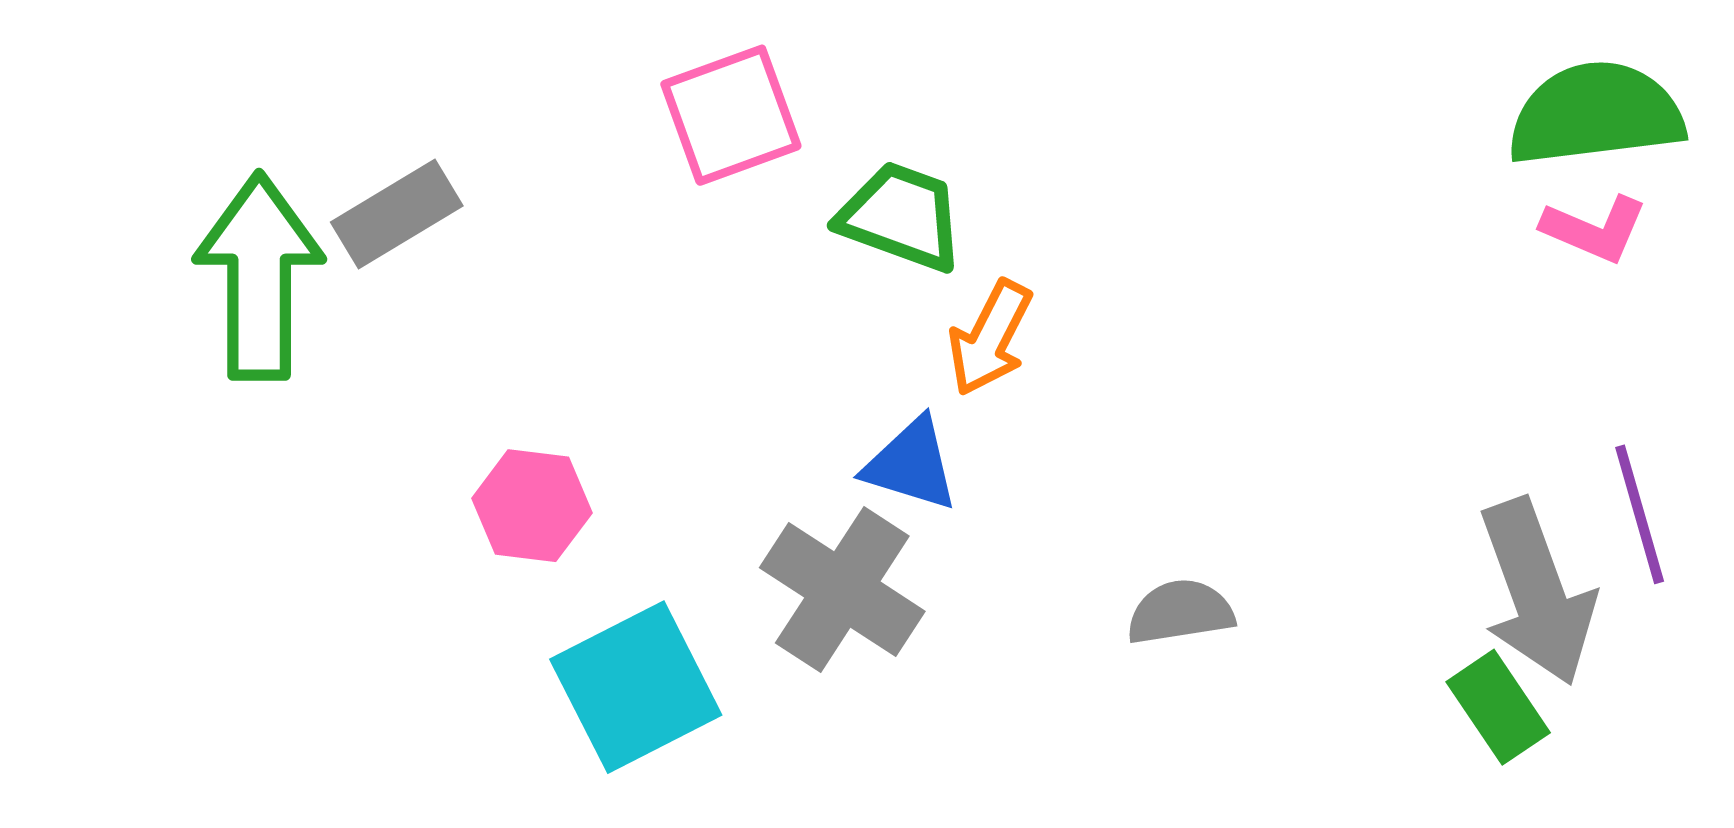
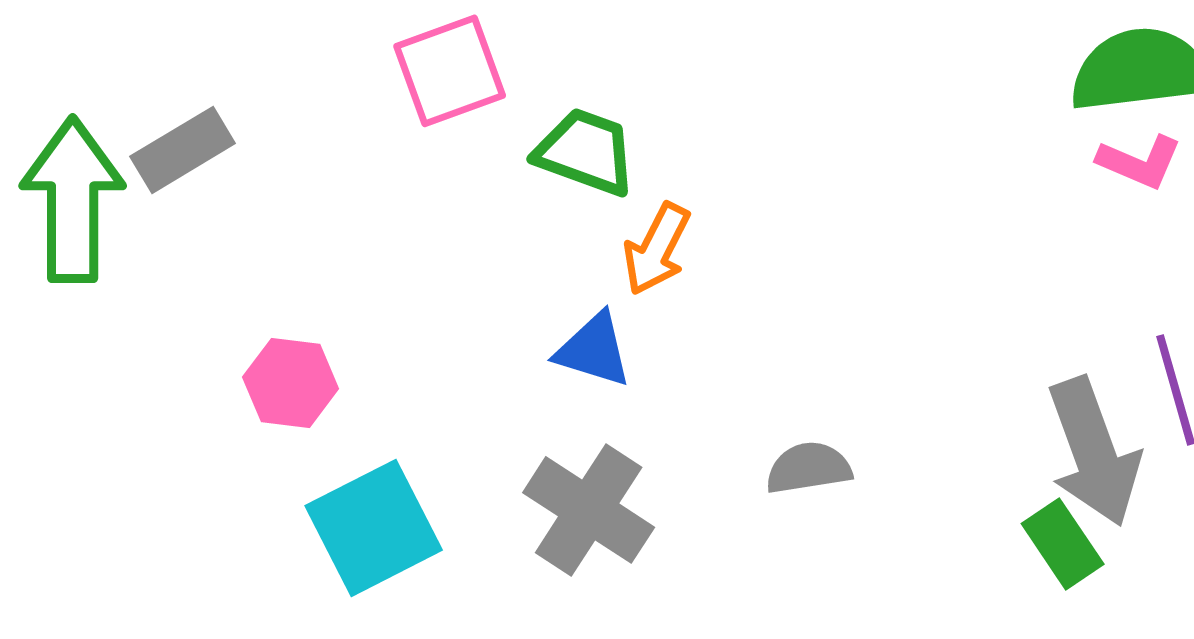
gray cross: (842, 589) -> (589, 510), moved

